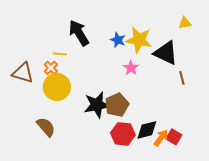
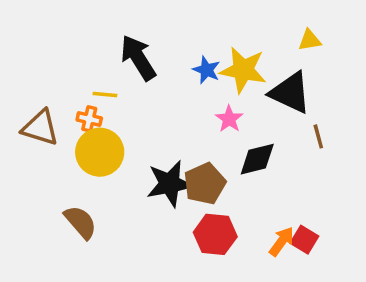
yellow triangle: (185, 23) -> (310, 40), moved
orange cross: (51, 68) -> (89, 119), turned -32
black diamond: (147, 130) -> (257, 159), moved

